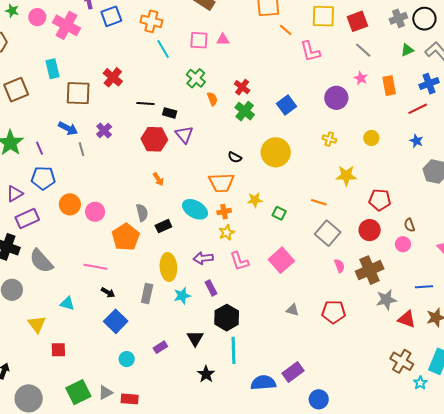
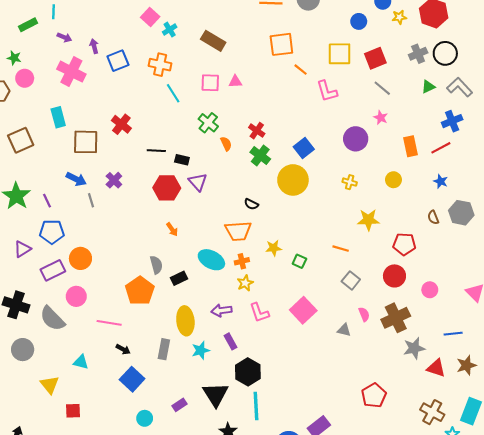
pink circle: (37, 17) -> (25, 78), moved
orange rectangle: (389, 86) -> (411, 146), moved
yellow circle: (276, 152) -> (293, 180), moved
pink circle: (95, 212) -> (76, 296), moved
purple rectangle: (27, 218) -> (53, 270), moved
brown semicircle: (409, 225) -> (433, 217), moved
gray square: (328, 233) -> (351, 280), size x0.7
gray triangle: (293, 310) -> (344, 330), moved
red pentagon: (334, 312) -> (374, 395), moved, turned -30
black triangle: (195, 338) -> (216, 395), size x1.5

